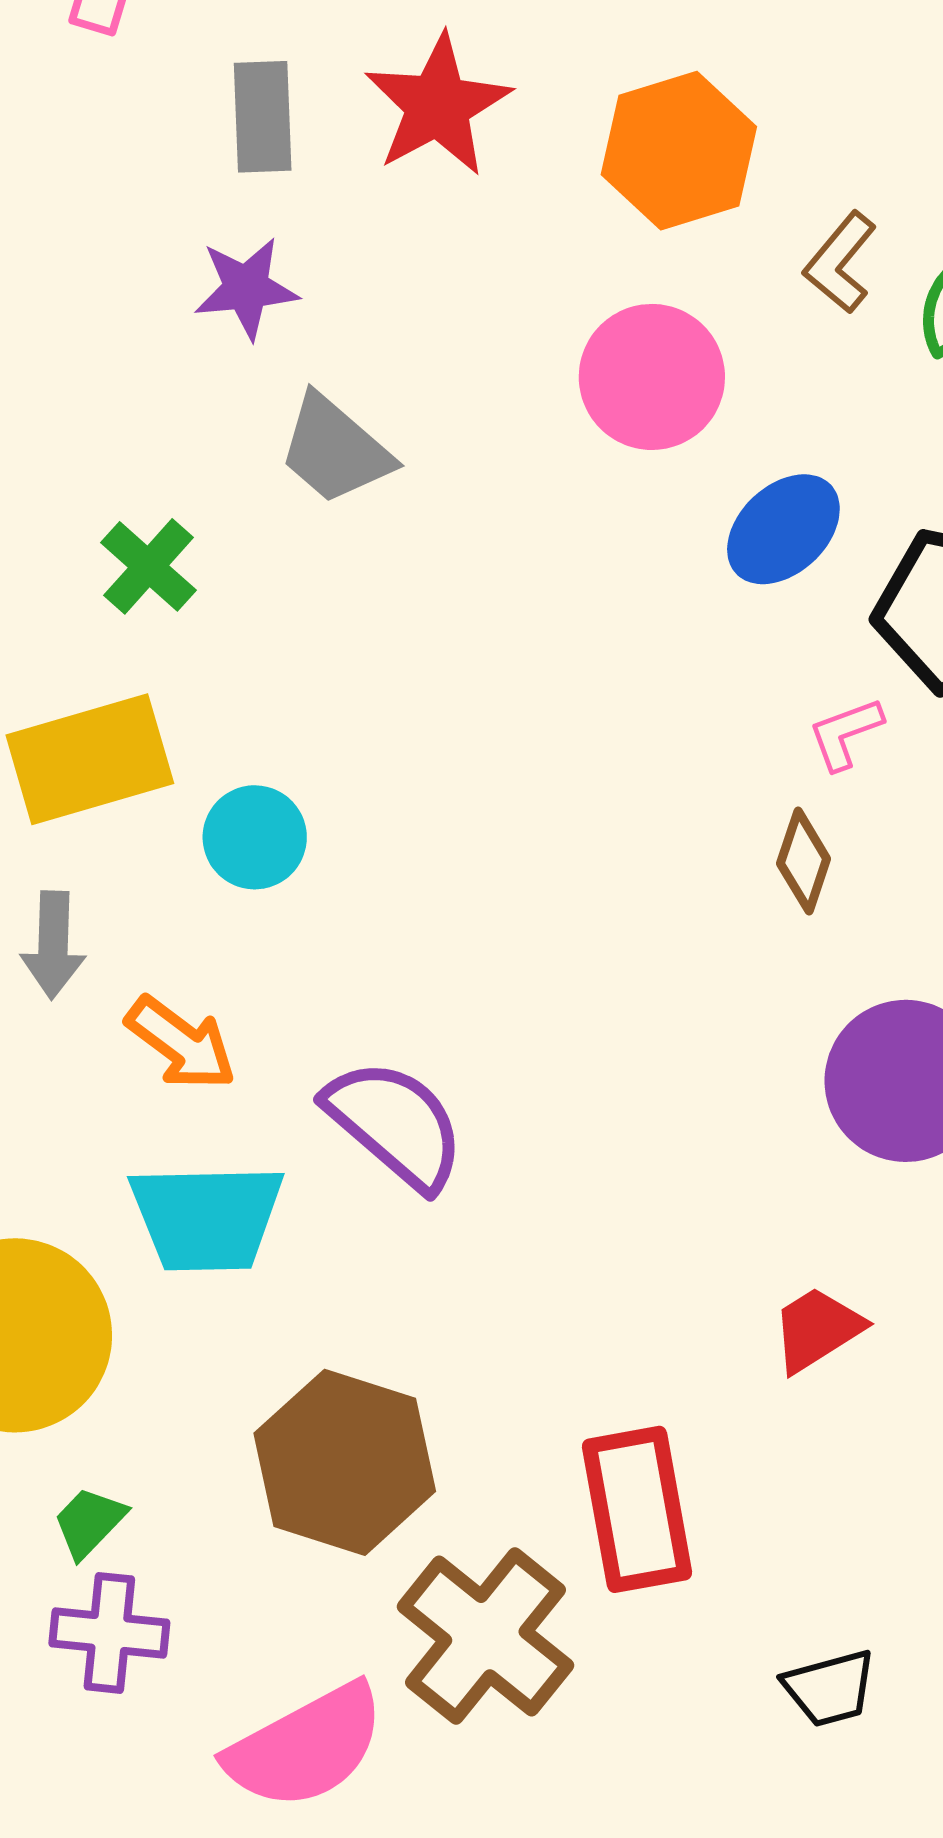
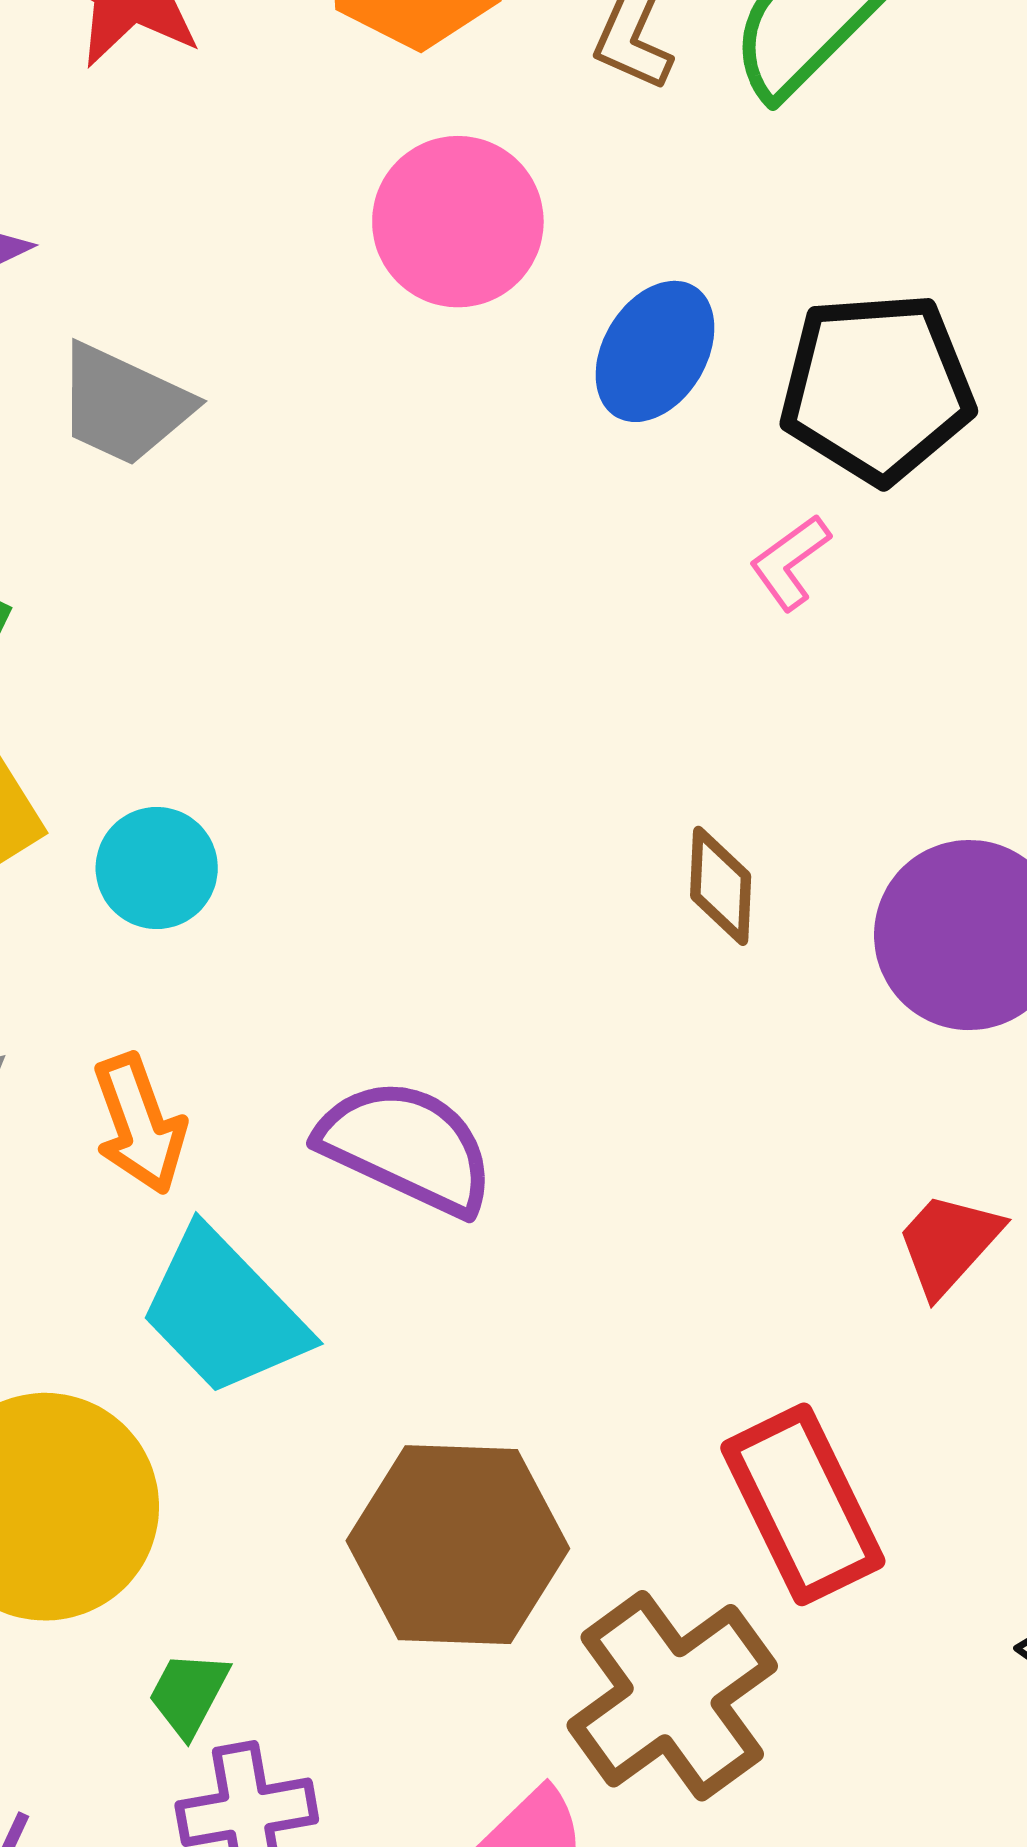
brown diamond: (804, 861) -> (721, 886), moved
orange arrow: (181, 1043) -> (139, 1124), turned 49
cyan trapezoid: (207, 1217) -> (224, 1312), turned 63
brown cross: (485, 1636) -> (672, 1696), turned 31

